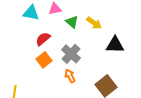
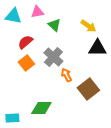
yellow arrow: (94, 23) -> (88, 26), moved
orange arrow: (70, 76) -> (66, 75), moved

